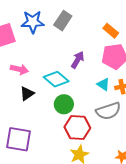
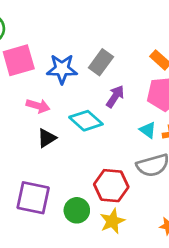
gray rectangle: (63, 21) -> (101, 62), moved
blue star: (33, 22) -> (62, 69), moved
green circle: (64, 104) -> (77, 210), moved

